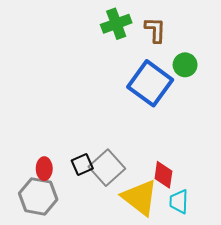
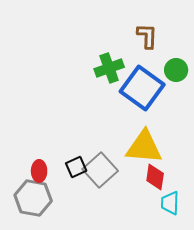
green cross: (116, 24) -> (109, 68), moved
yellow triangle: (140, 197) -> (144, 147), moved, turned -33

